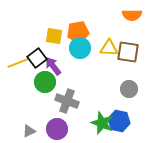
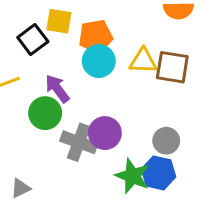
yellow square: (54, 36) -> (59, 21), moved
black square: (37, 58) -> (33, 40), moved
gray circle: (129, 89) -> (166, 141), moved
purple circle: (57, 129) -> (105, 133), moved

